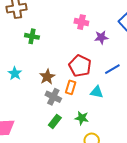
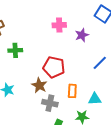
red pentagon: (80, 66) -> (54, 67), moved
orange rectangle: (71, 87) -> (72, 91), moved
cyan triangle: (97, 92) -> (95, 99), moved

